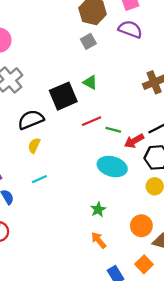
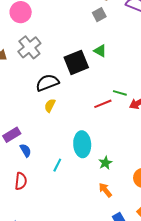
red line: (92, 121) -> (103, 104), moved
cyan ellipse: (112, 167) -> (82, 144), moved, turned 70
cyan line: (39, 179) -> (57, 165), moved, turned -40

